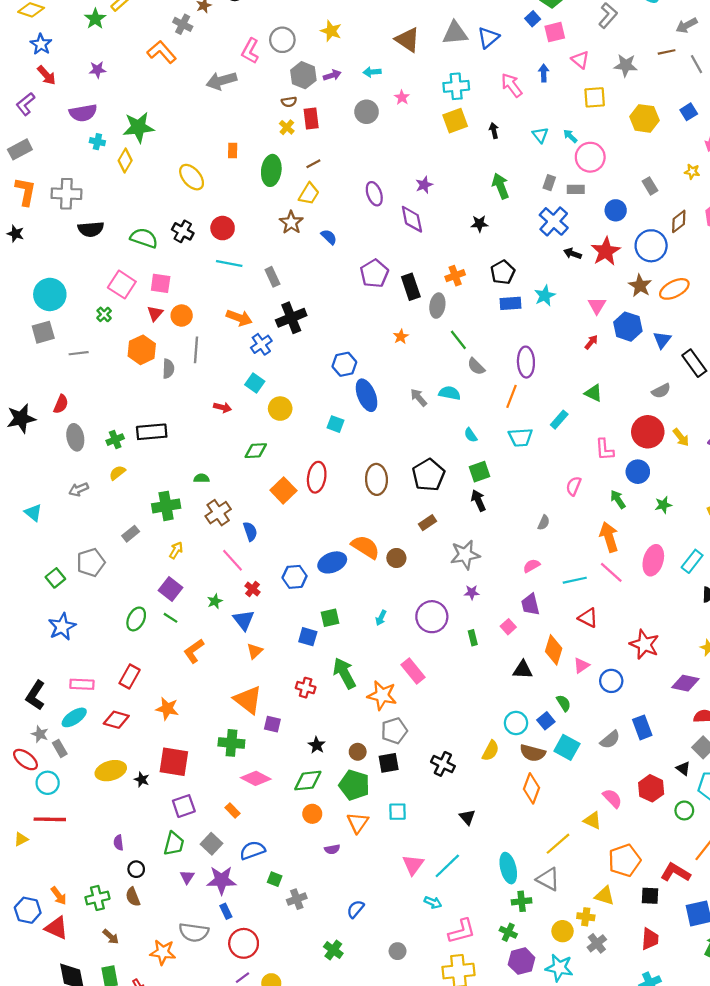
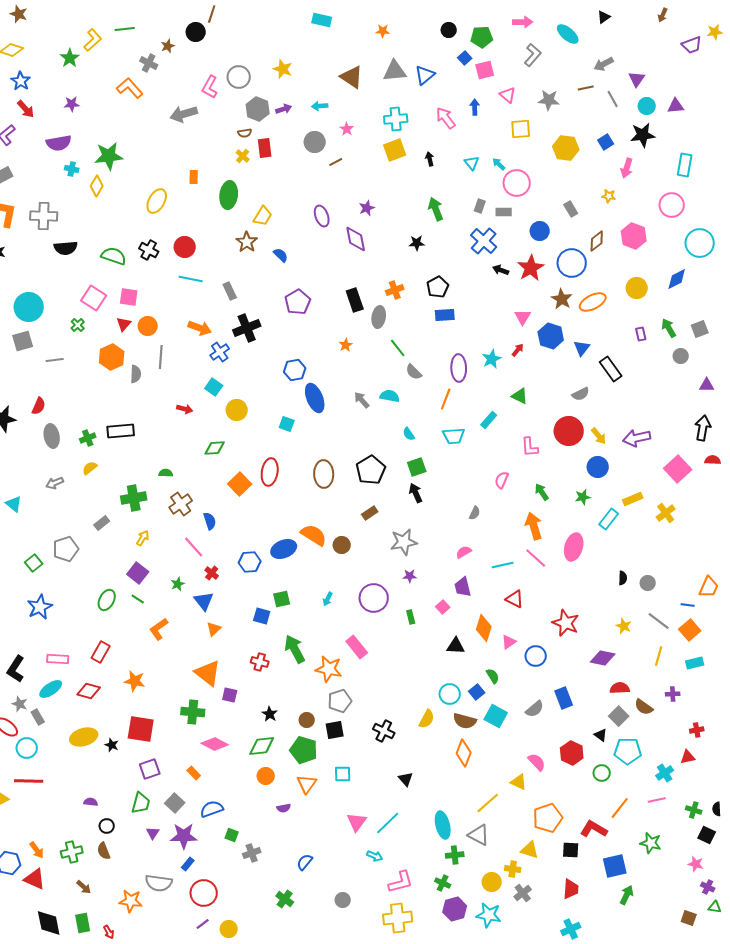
brown line: (313, 164) -> (336, 162), moved
yellow ellipse: (192, 177) -> (157, 201), turned 70
purple pentagon: (374, 273) -> (298, 302), moved
cyan star: (545, 296) -> (492, 359), moved
blue circle: (638, 472) -> (598, 467), moved
cyan rectangle: (692, 561) -> (609, 519), moved
purple semicircle: (118, 843) -> (91, 802), turned 104
blue rectangle: (226, 911) -> (188, 864), turned 64

